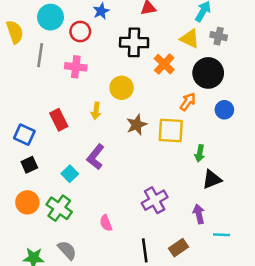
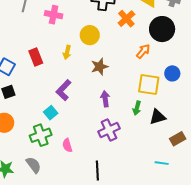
blue circle: (224, 110) -> (172, 73), moved
yellow square: (171, 130) -> (149, 85), moved
green arrow: (200, 153) -> (137, 108), moved
cyan square: (70, 174) -> (51, 113), moved
green cross: (59, 208) -> (41, 135), moved, turned 30
purple arrow: (199, 214) -> (105, 99), moved
brown rectangle: (179, 248) -> (178, 139), moved

